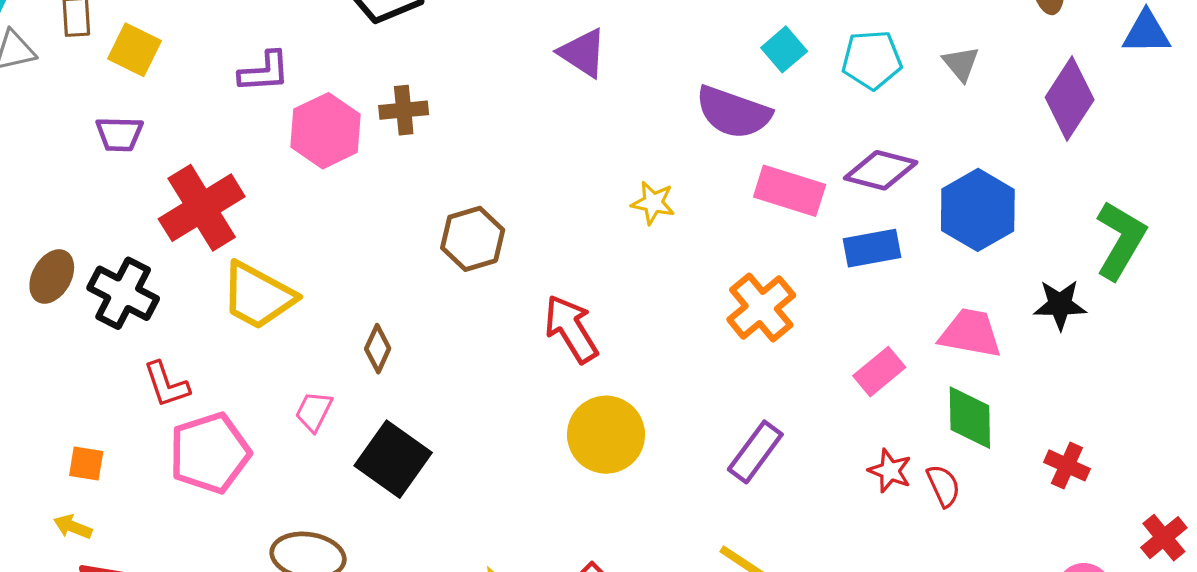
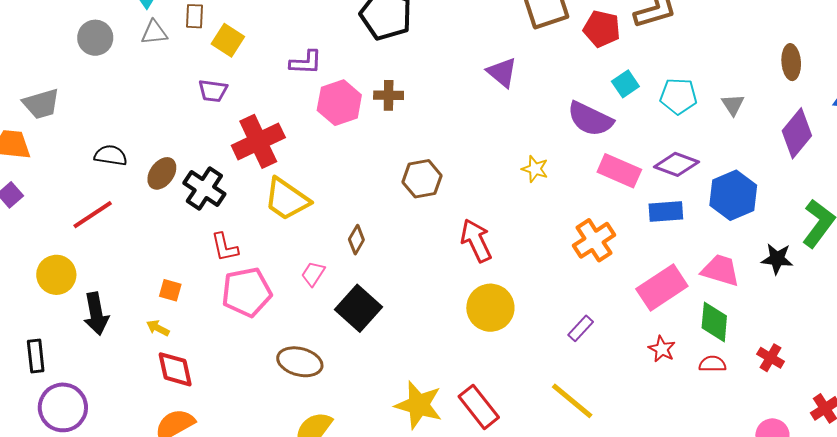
pink rectangle: (879, 372) -> (662, 288), size x1.6
purple rectangle: (755, 452) -> (581, 328), size x0.7
red semicircle: (943, 486) -> (712, 364), moved, turned -72

